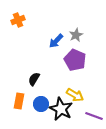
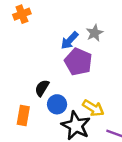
purple pentagon: (75, 60) -> (78, 62), moved
blue circle: (41, 104) -> (57, 104), moved

